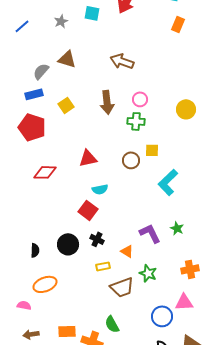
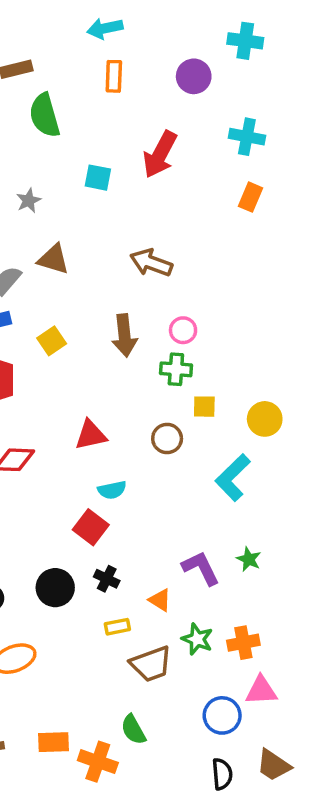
gray star: (61, 21) -> (29, 201), moved
yellow circle: (186, 109) -> (265, 419), moved
yellow square: (152, 150) -> (204, 407), moved
orange cross: (190, 269) -> (243, 643), moved

